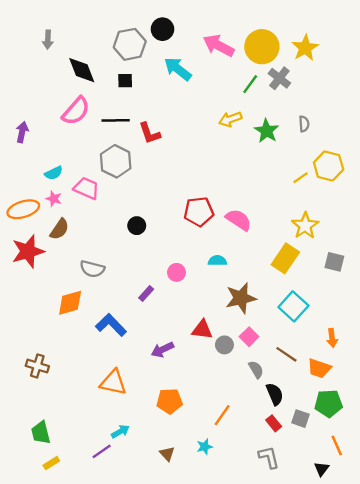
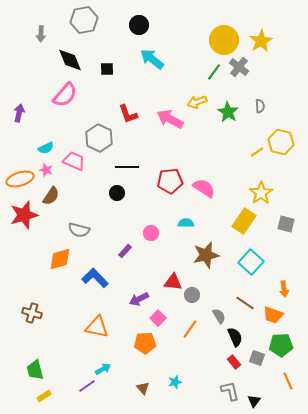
gray hexagon: (130, 44) -> (84, 20), moved
pink arrow: (219, 46) -> (170, 119), moved
black line: (116, 120) -> (127, 167), moved
pink square: (249, 337) -> (158, 318), moved
orange line: (222, 415) -> (190, 329), moved
black triangle: (322, 469) -> (254, 401), moved

